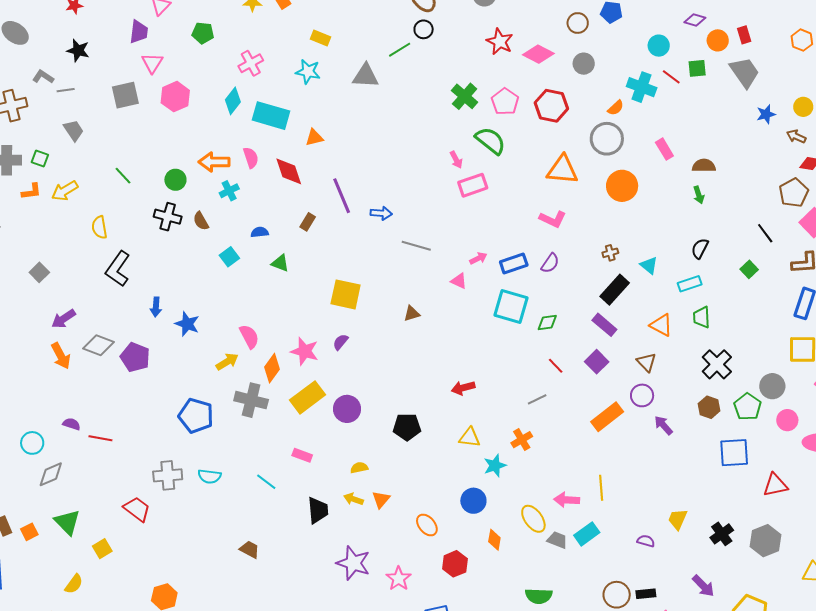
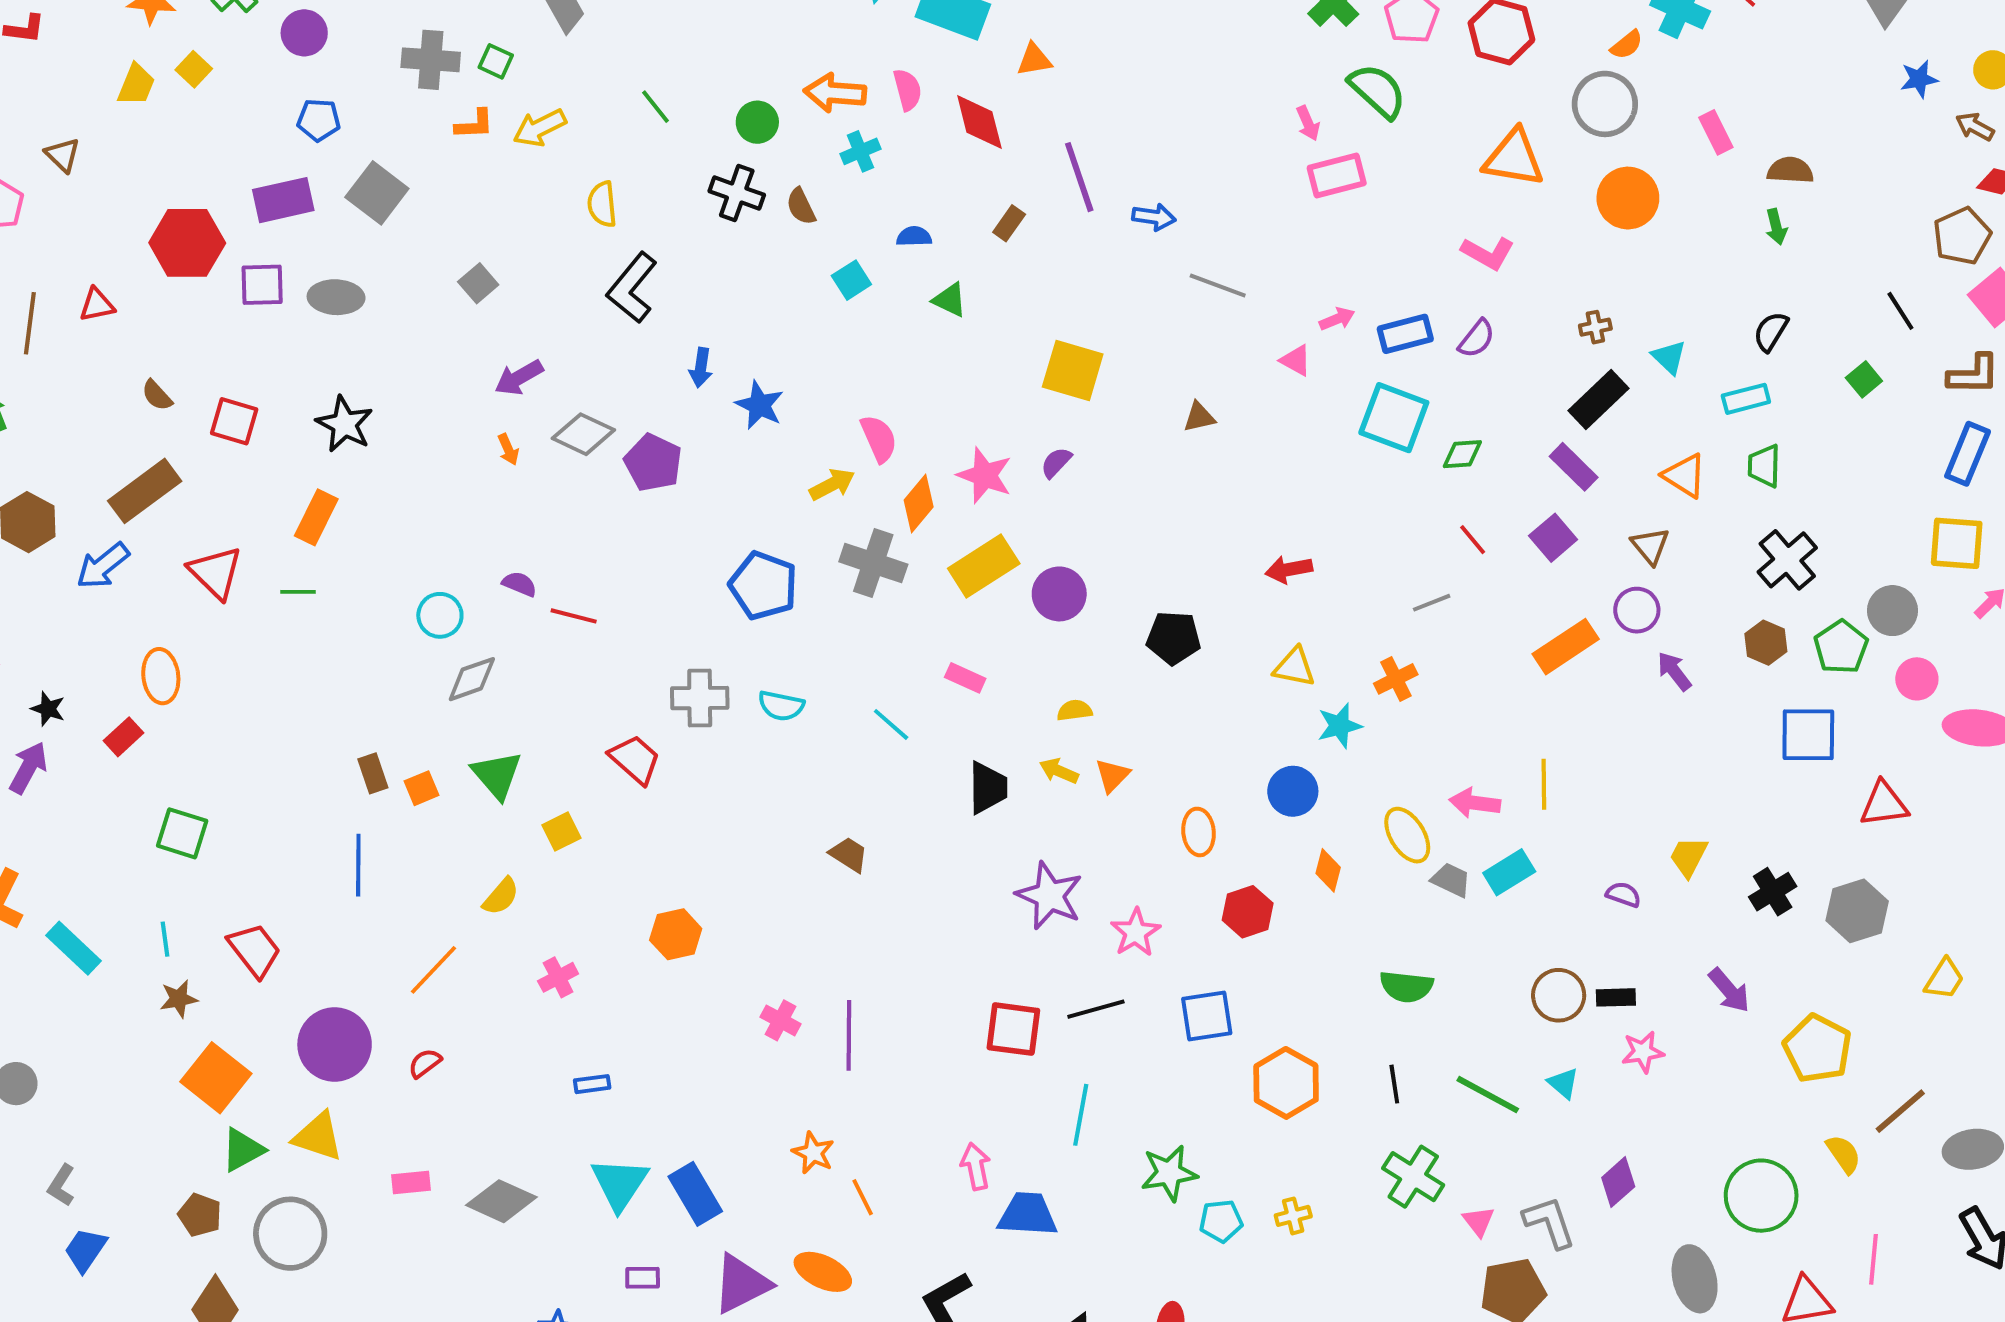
orange arrow: (61, 356) -> (508, 449), size x0.6
orange ellipse: (427, 525) -> (1199, 832), turned 30

